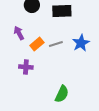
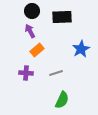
purple arrow: (19, 33) -> (30, 31), moved
gray line: (56, 44) -> (56, 73), moved

